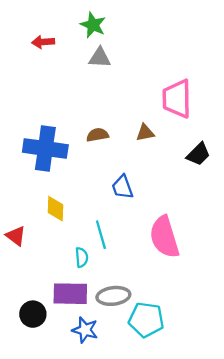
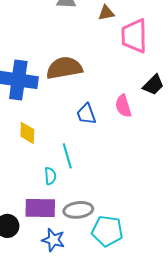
brown triangle: (145, 133) -> (106, 13), moved
brown semicircle: (98, 135) -> (64, 68), size x1.8
pink semicircle: (164, 237) -> (123, 106), moved, size x0.6

